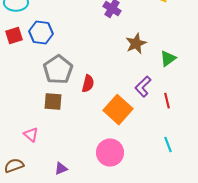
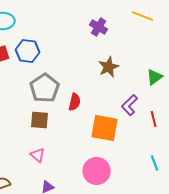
brown star: (136, 44) -> (109, 67), moved
orange square: (118, 110) -> (105, 128), turned -32
pink triangle: (31, 135) -> (38, 155), moved

